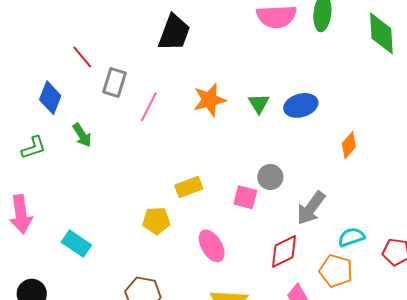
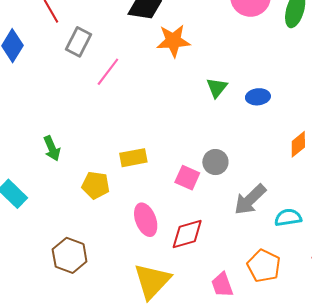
orange star: (209, 100) -> (173, 41), moved
blue ellipse: (301, 105) -> (258, 97), size x0.7
green arrow: (82, 135) -> (52, 148), moved
cyan semicircle: (351, 237) -> (288, 218), moved
red diamond: (284, 251) -> (187, 234), moved

